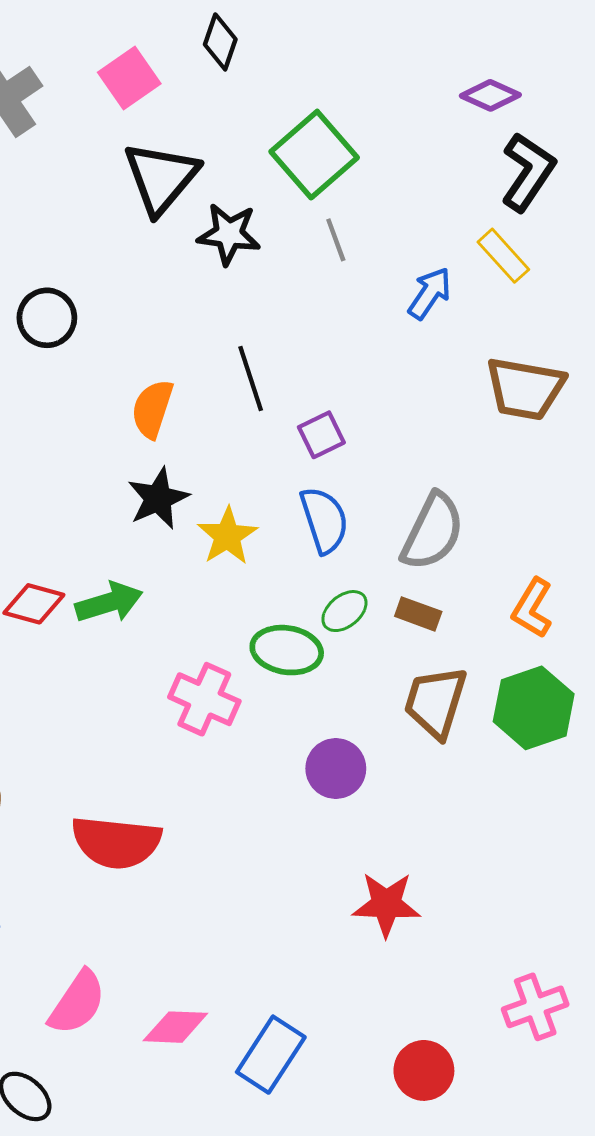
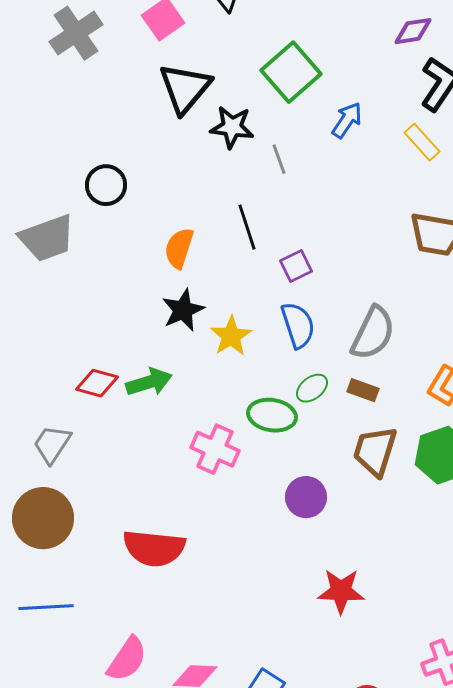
purple diamond: (490, 95) -> (413, 31), turned -33
gray line: (336, 240) -> (279, 159), moved
blue arrow: (430, 293) -> (347, 120), moved

